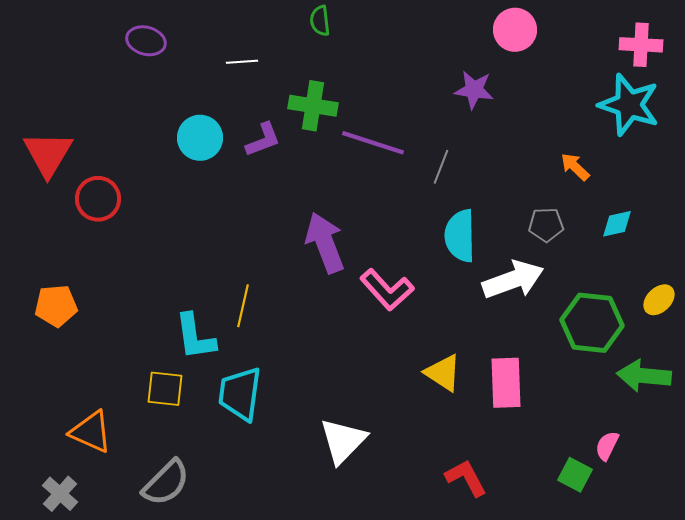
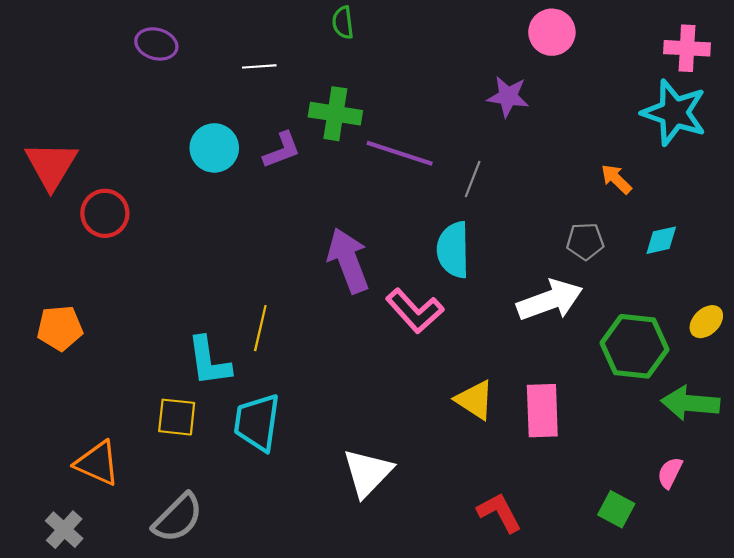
cyan semicircle: (460, 236) -> (453, 250), moved
pink semicircle: (607, 446) -> (670, 473), moved

